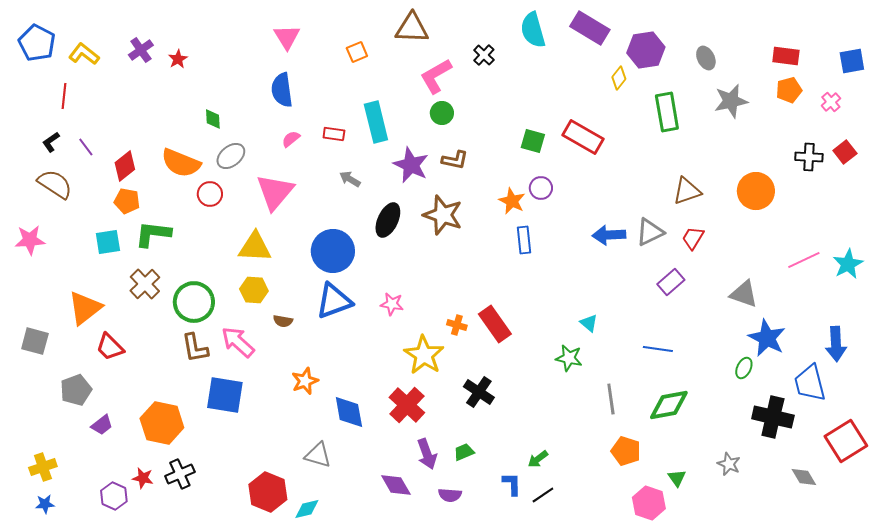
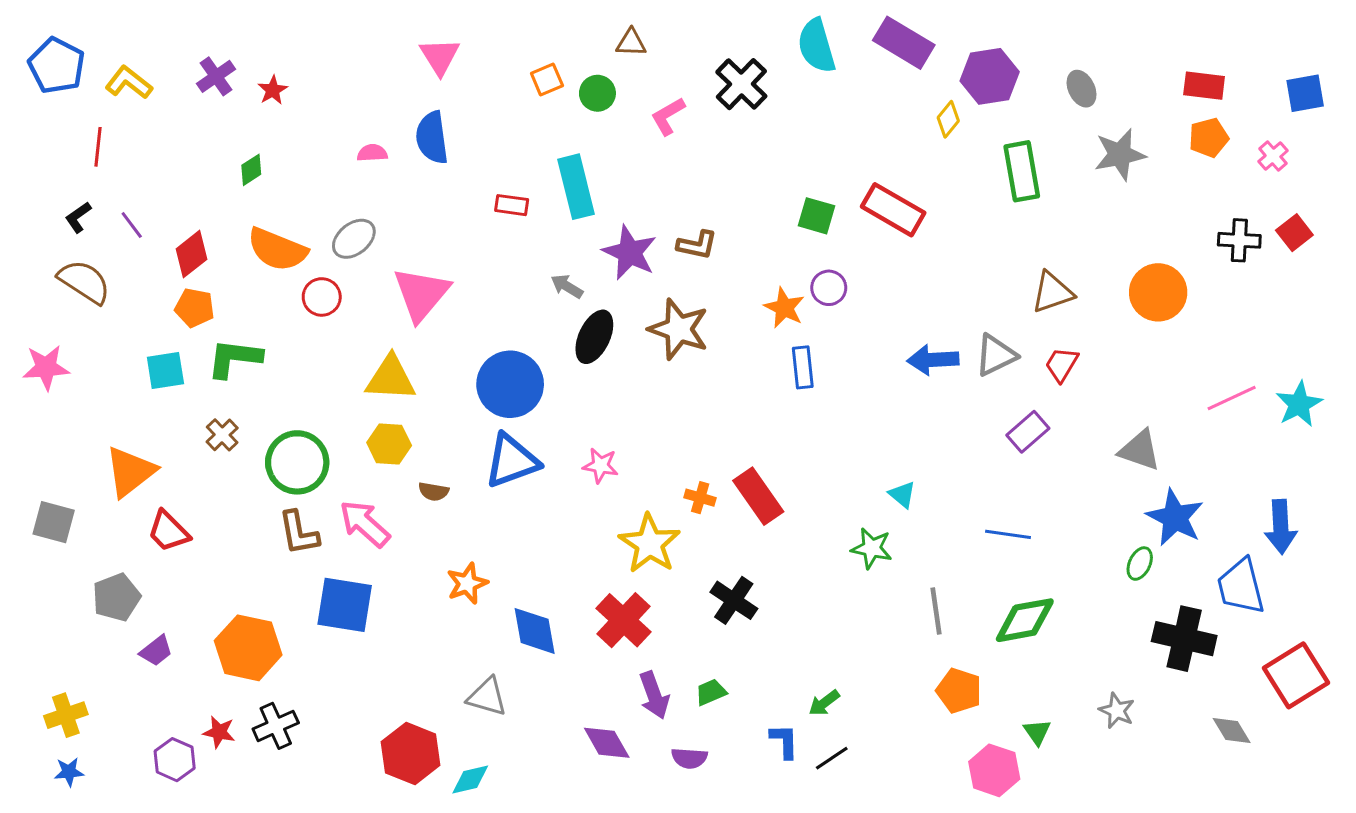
brown triangle: (412, 28) -> (631, 43), size x0.6
black cross: (484, 55) -> (741, 84), size x1.6
pink L-shape: (436, 76) -> (668, 116), size x0.7
green circle: (442, 113) -> (597, 93), moved
green diamond: (213, 119) -> (251, 170), moved, turned 60
pink semicircle: (291, 139) -> (372, 153), moved, turned 36
gray arrow: (350, 179) -> (567, 286), moved
brown cross: (145, 284) -> (222, 435), size x0.7

